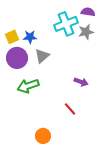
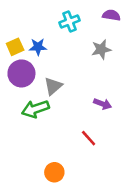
cyan cross: (66, 24) -> (70, 22), moved, size x0.7
gray star: (86, 32) -> (101, 49), moved
gray triangle: (42, 56) -> (53, 86), moved

